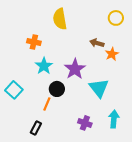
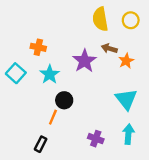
yellow semicircle: (60, 19) -> (100, 19), moved
purple star: (75, 69) -> (84, 61), moved
cyan triangle: (99, 88) -> (126, 99), moved
cyan square: (14, 90) -> (16, 73), moved

